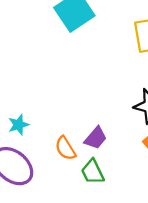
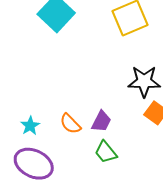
orange semicircle: (65, 148) -> (70, 124), moved

